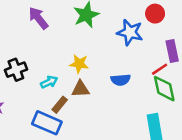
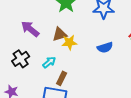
purple arrow: (38, 18) -> (30, 29), moved
brown triangle: (81, 89) -> (60, 34), moved

